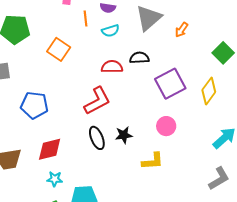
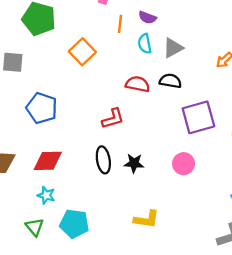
gray triangle: (149, 18) -> (173, 48), moved, size x0.7
cyan semicircle: (110, 31) -> (145, 44), turned 84
red L-shape: (97, 101) -> (113, 119), size x0.7
yellow L-shape: (153, 161) -> (146, 219), moved

